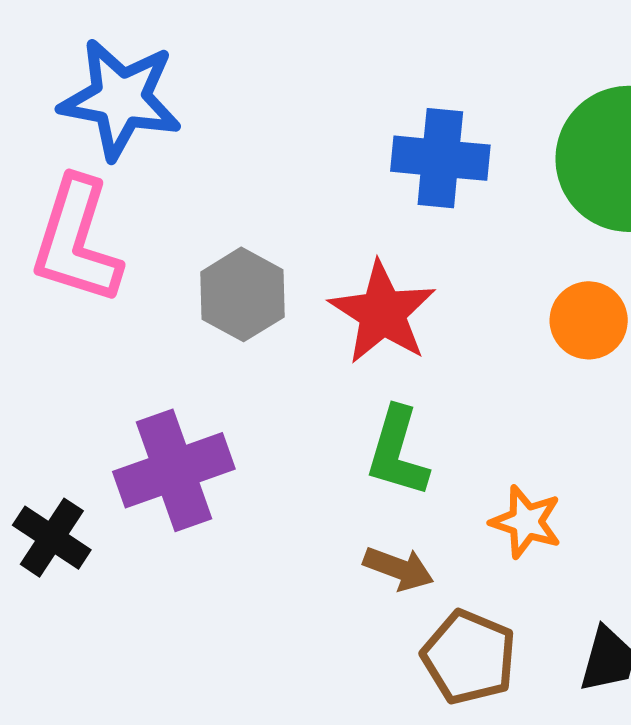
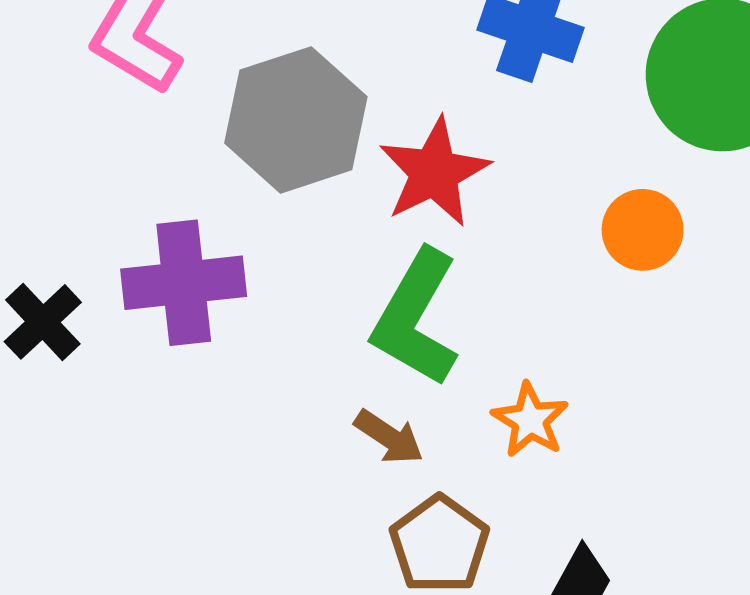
gray hexagon: (242, 294) -> (296, 120), size x1.5
green L-shape: (397, 452) -> (416, 318), size x1.4

